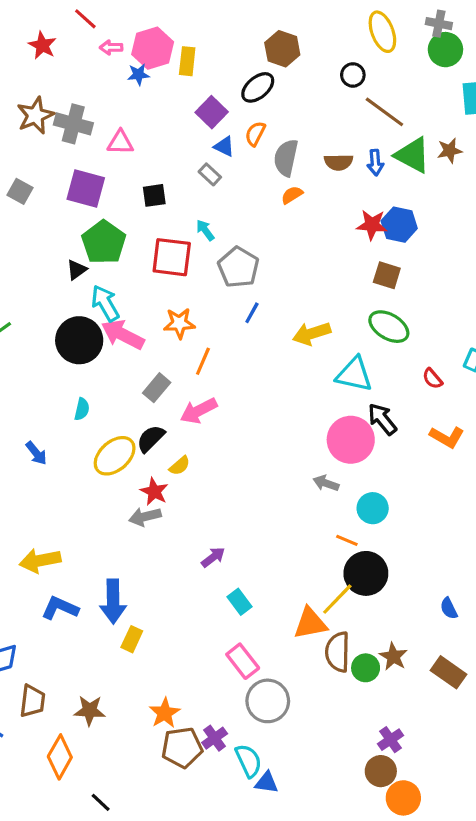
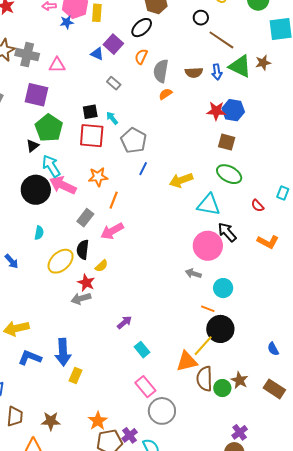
blue triangle: (224, 146) -> (97, 54), moved
black square: (154, 195) -> (90, 112), moved
black semicircle: (151, 439) -> (83, 250), turned -36

